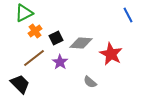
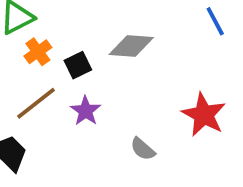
gray diamond: (81, 43) -> (131, 46), moved
red star: (111, 54) -> (204, 115), moved

